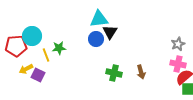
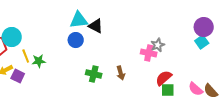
black triangle: (110, 32) -> (96, 26), moved, turned -35
green star: (59, 48) -> (39, 61), moved
pink cross: (178, 64) -> (149, 53), moved

